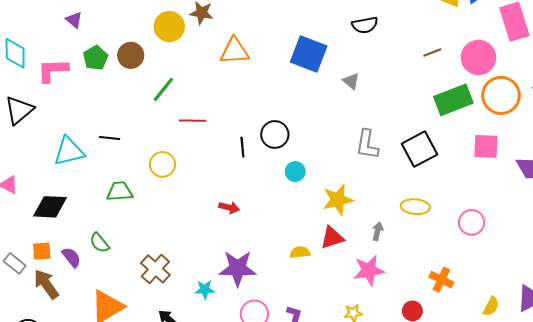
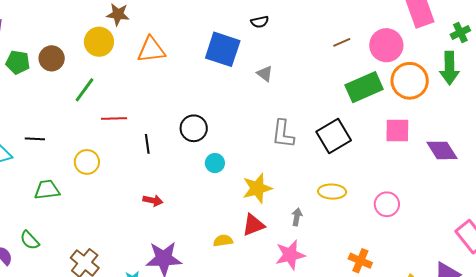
black semicircle: (365, 25) -> (260, 22), moved, size x0.7
yellow circle: (169, 27) -> (99, 42), moved
green pentagon: (96, 58) -> (18, 62), turned -30
black line: (242, 147) -> (147, 144), moved

